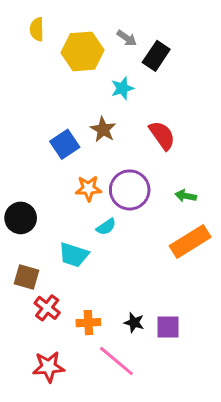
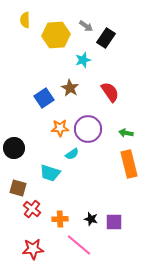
orange rectangle: (190, 242) -> (129, 164), turned -72

